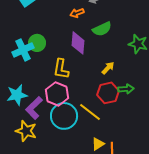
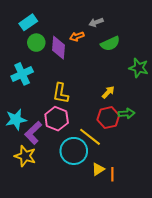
green semicircle: (102, 29) -> (110, 44), moved
green circle: (37, 43) -> (36, 43), moved
purple diamond: (78, 43) -> (59, 48), moved
cyan circle: (64, 116) -> (74, 151), moved

